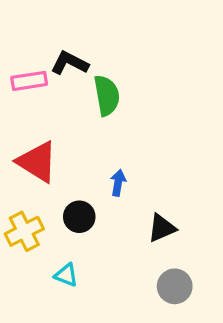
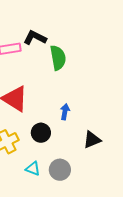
gray circle: (175, 286) -> (60, 170), moved

